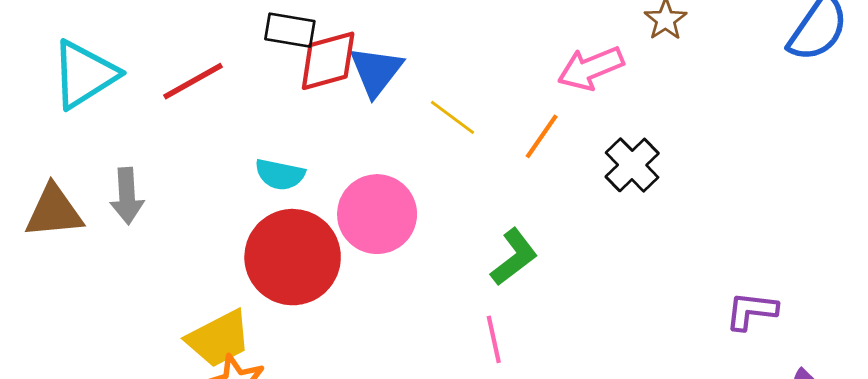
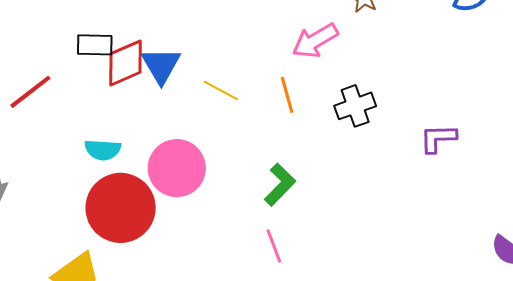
orange line: (542, 136) -> (287, 95), turned -42
black cross: (632, 165) -> (355, 106), turned 33
purple L-shape: (751, 311) -> (438, 138), moved

